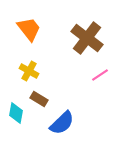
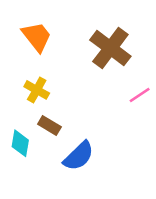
pink line: (100, 75) -> (140, 95), moved

